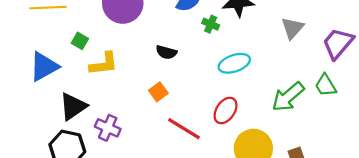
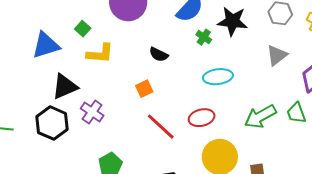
red ellipse: (226, 110) -> (202, 118), turned 30

